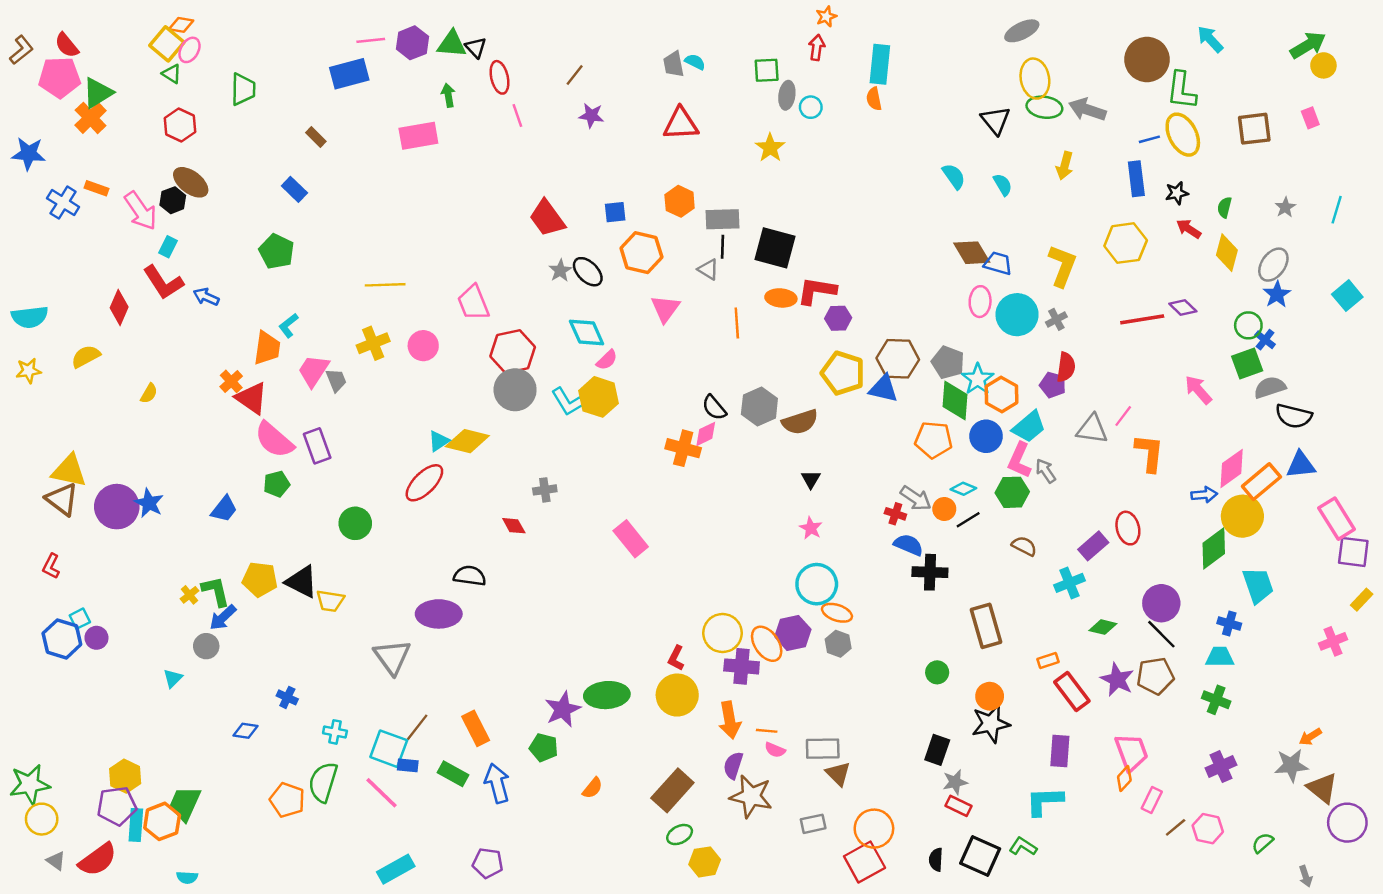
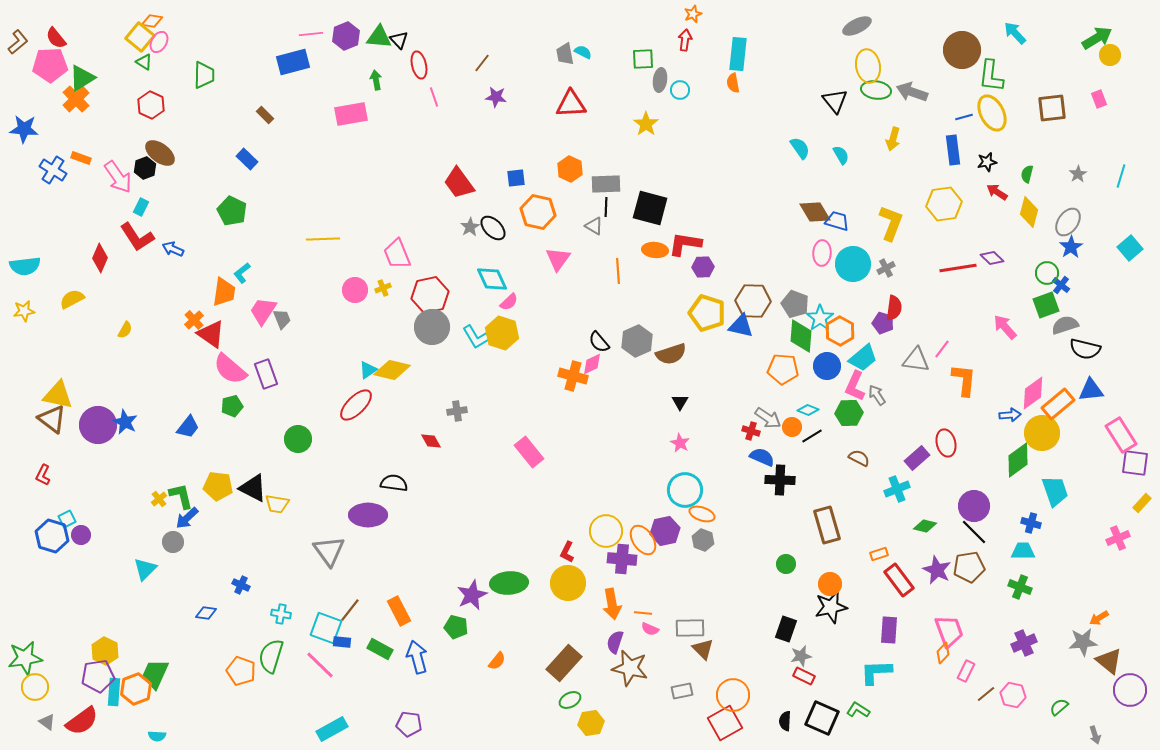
yellow cross: (373, 343) -> (383, 288), moved, size x0.6
cyan triangle: (173, 678) -> (145, 569), size x1.4

